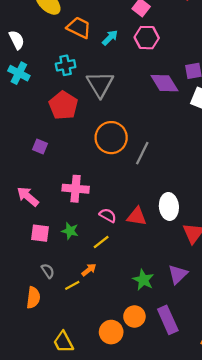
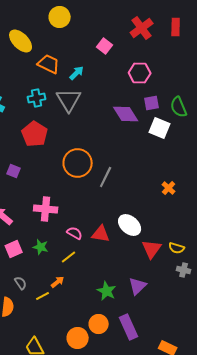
pink hexagon: (147, 38) -> (140, 73), moved
gray triangle: (100, 84) -> (69, 100), moved
white ellipse: (169, 206) -> (130, 225), turned -45
pink square: (40, 233) -> (14, 249), turned -30

